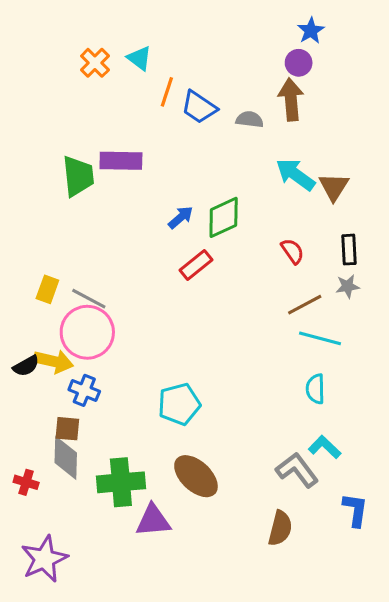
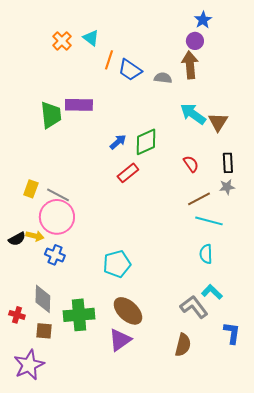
yellow arrow: (54, 361) -> (35, 236), size x0.7
brown square: (67, 429) -> (44, 331), moved
purple triangle: (153, 521) -> (120, 340), moved, turned -30

